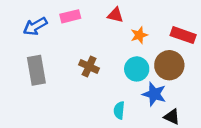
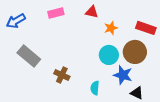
blue arrow: (35, 26) -> (16, 21), moved
brown cross: (89, 66) -> (62, 75), moved
gray rectangle: (36, 70) -> (29, 56), turned -40

